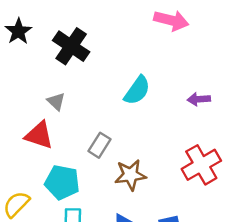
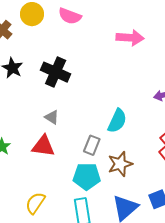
cyan semicircle: (137, 90) -> (117, 121), moved
cyan pentagon: (62, 182) -> (87, 176), moved

